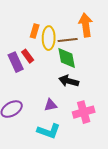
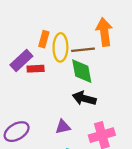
red rectangle: (28, 56) -> (36, 69), turned -56
purple rectangle: (16, 62) -> (21, 60), moved, turned 72

